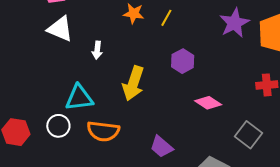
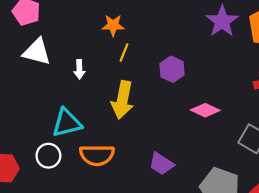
yellow line: (166, 18) -> (124, 53), moved

